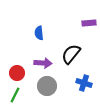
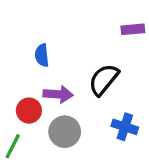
blue semicircle: (39, 33) -> (42, 55), moved
red circle: (17, 73) -> (29, 111), moved

